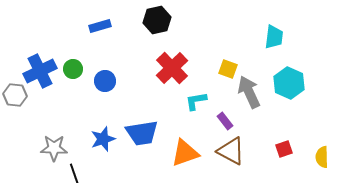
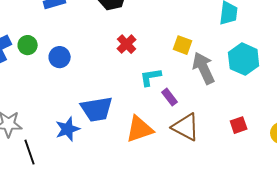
red cross: (172, 68) -> (127, 44), size x0.6
purple rectangle: (225, 121) -> (170, 97), moved
blue star: (103, 139) -> (68, 129), moved

